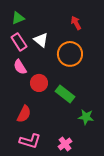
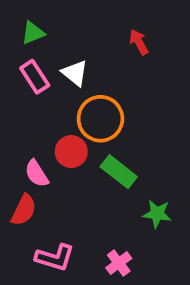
orange circle: (70, 54) -> (100, 119), moved
pink semicircle: (20, 67) -> (37, 174), moved
red semicircle: (24, 114) -> (24, 210), moved

